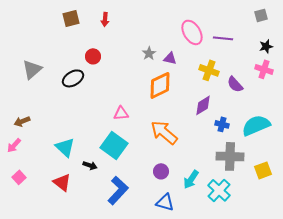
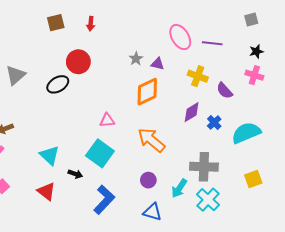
red circle: (93, 56) -> (78, 62), size x1.5
blue cross: (222, 124) -> (214, 122), moved, turned 32
gray cross: (230, 156) -> (204, 167), moved

